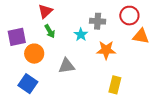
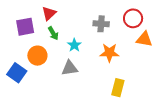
cyan star: (81, 35) -> (74, 45), moved
purple square: (17, 37) -> (25, 27), moved
blue square: (28, 84) -> (17, 73), moved

